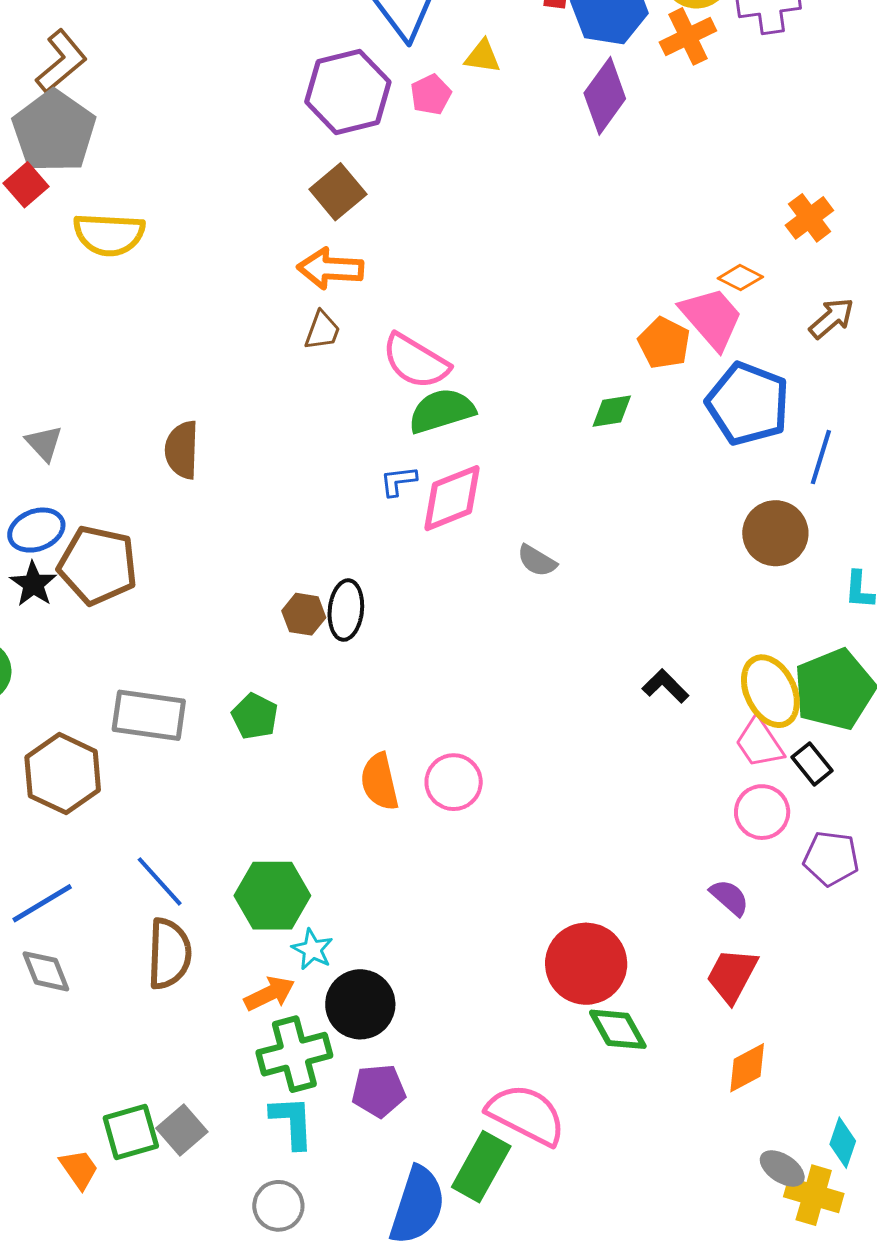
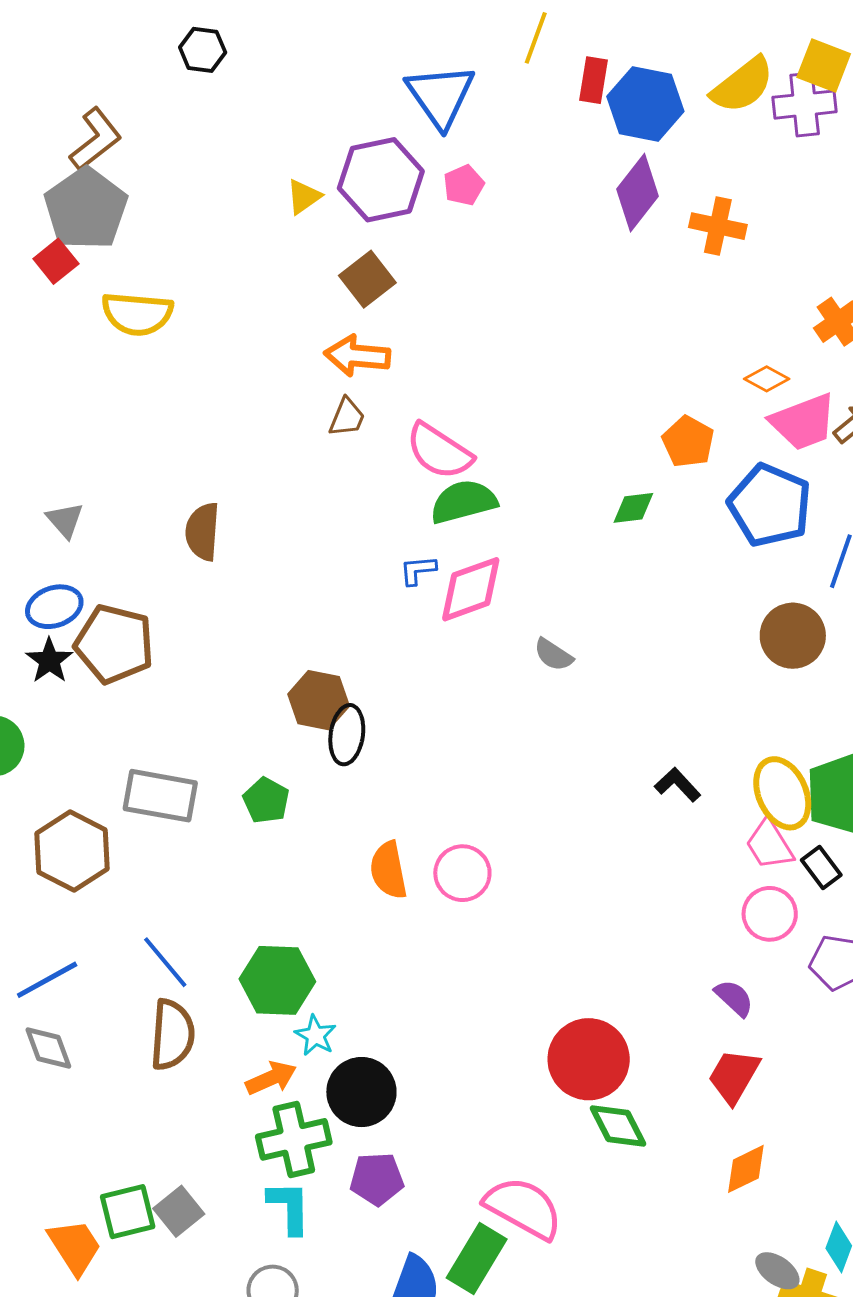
orange cross: (688, 36) -> (718, 226), moved, turned 36
yellow triangle: (483, 57) -> (304, 197), moved, turned -45
pink trapezoid: (712, 318) -> (803, 422), moved, turned 108
black ellipse: (346, 610) -> (347, 735), moved
brown hexagon: (304, 614) -> (319, 700), size x1.4
orange trapezoid: (79, 1169) -> (75, 1247), size x1.4

